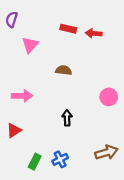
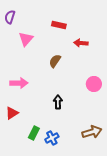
red arrow: (94, 33) -> (81, 43), moved
brown semicircle: (64, 70) -> (55, 61), turned -64
green rectangle: (35, 162) -> (34, 133), moved

